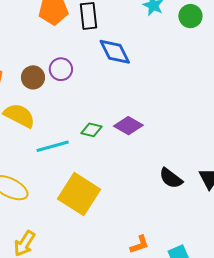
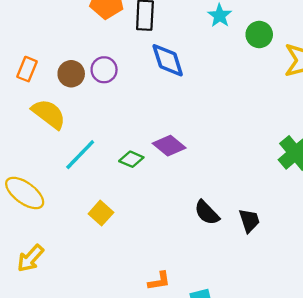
green diamond: (91, 130) -> (131, 159), moved
cyan line: (53, 146) -> (80, 155), turned -40
yellow square: (79, 194) -> (101, 213), size x0.5

